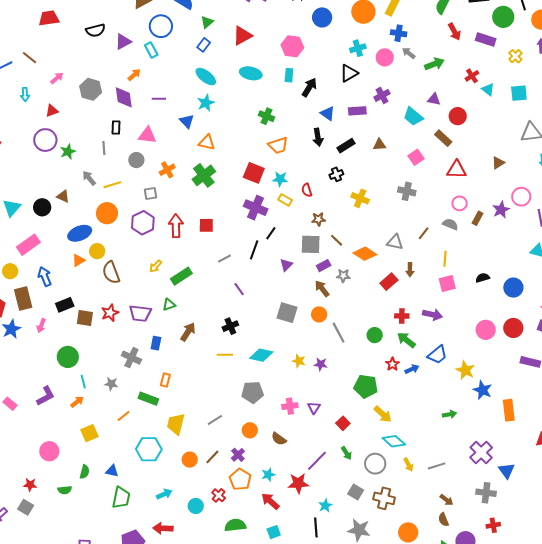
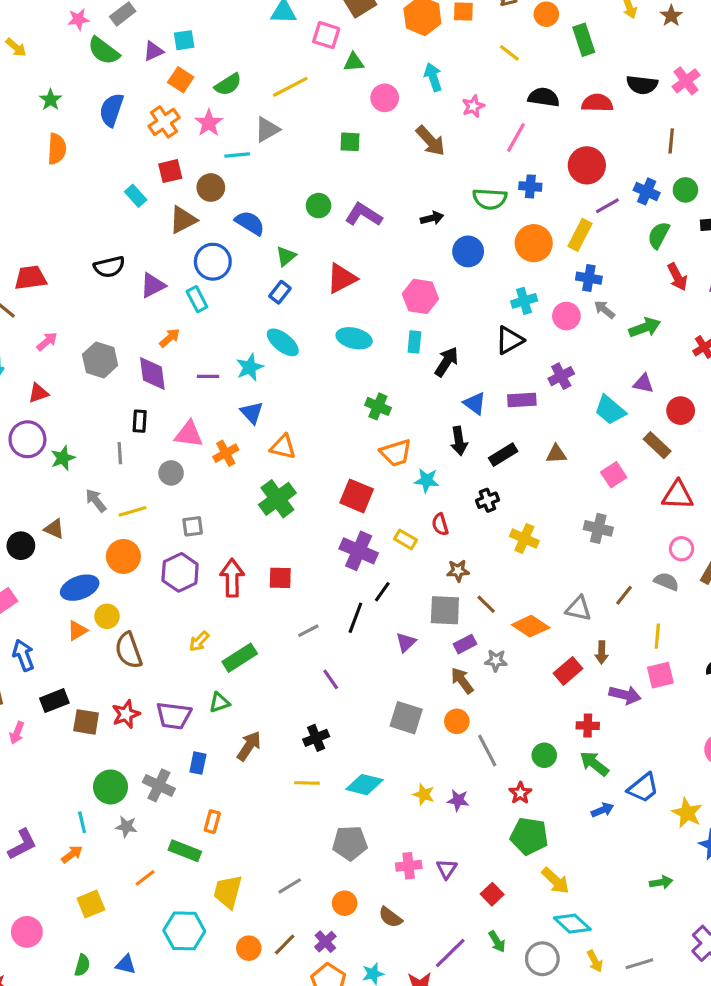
red trapezoid: (49, 18) -> (30, 278), moved
cyan star: (206, 103) -> (250, 367), moved
orange cross: (167, 170) -> (226, 453), moved
cyan star: (280, 179) -> (427, 480), moved
purple arrow: (432, 315) -> (625, 695), moved
green circle: (68, 357) -> (110, 787), moved
red star: (392, 364) -> (520, 793), moved

